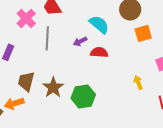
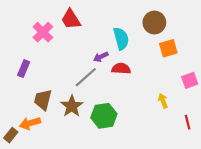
cyan semicircle: (99, 24) -> (121, 39), turned 35
gray line: (47, 38) -> (86, 77), moved, turned 45

